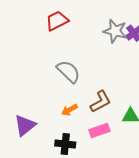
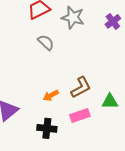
gray star: (115, 31) -> (73, 17), moved
gray semicircle: (68, 71) -> (46, 42), moved, size x0.7

